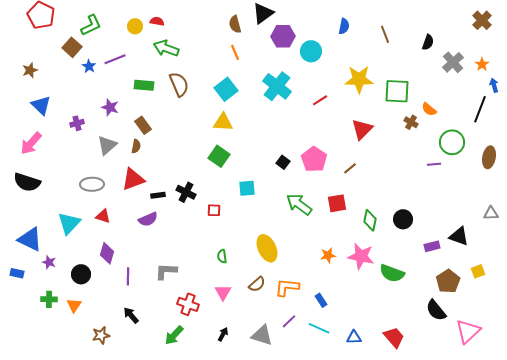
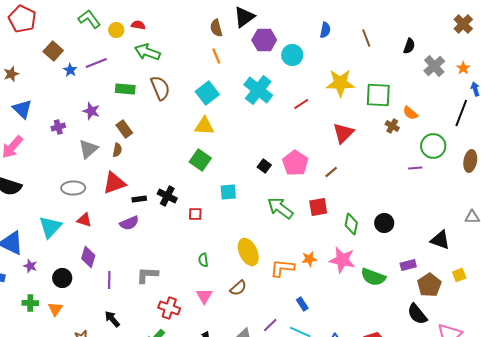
green L-shape: (91, 25) -> (89, 19), moved, turned -100
purple rectangle: (432, 246) -> (408, 265), moved
orange L-shape: (287, 287) -> (282, 268), moved

